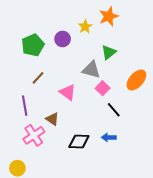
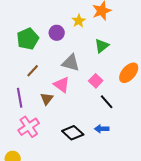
gray triangle: (91, 70) -> (71, 63), moved
brown triangle: (52, 119) -> (47, 99), moved, turned 32
black diamond: (79, 142) -> (73, 133), turned 40

